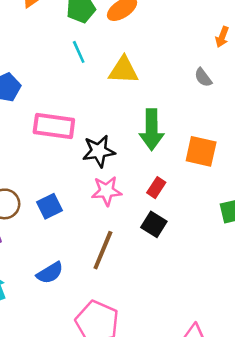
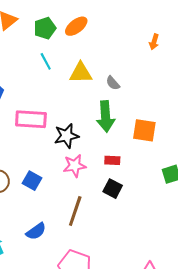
gray semicircle: (203, 77) -> (113, 83), moved
red rectangle: (156, 188) -> (112, 160), turned 63
blue square: (49, 206) -> (32, 181), turned -30

